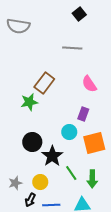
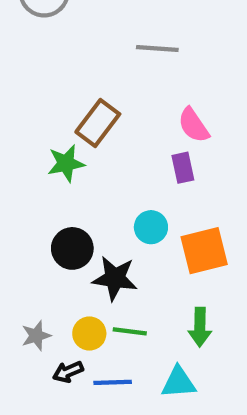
purple rectangle: (83, 114) -> (183, 168), moved, turned -32
black star: (52, 156) -> (115, 278), turned -30
green line: (71, 173) -> (130, 331), moved, turned -49
black arrow: (30, 200) -> (68, 372), turned 40

